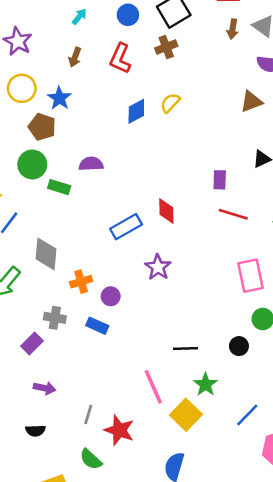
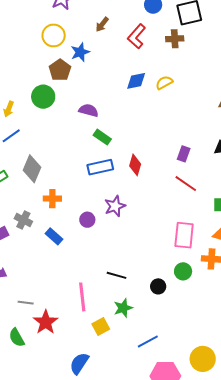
green rectangle: (59, 187) -> (102, 137), moved
purple circle: (111, 296) -> (87, 220), moved
gray line: (88, 415) -> (26, 303), turned 63
yellow square: (186, 415) -> (101, 326), size x0.7

